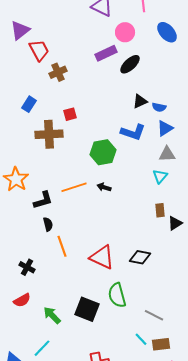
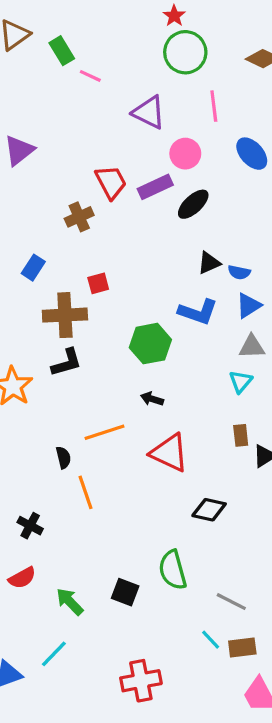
red trapezoid: (39, 50) -> (111, 182), moved
orange line: (74, 187) -> (105, 432), moved
black L-shape: (43, 200) -> (67, 363), moved
red triangle: (102, 257) -> (169, 453), moved
black square: (87, 309) -> (125, 592), size x0.7

